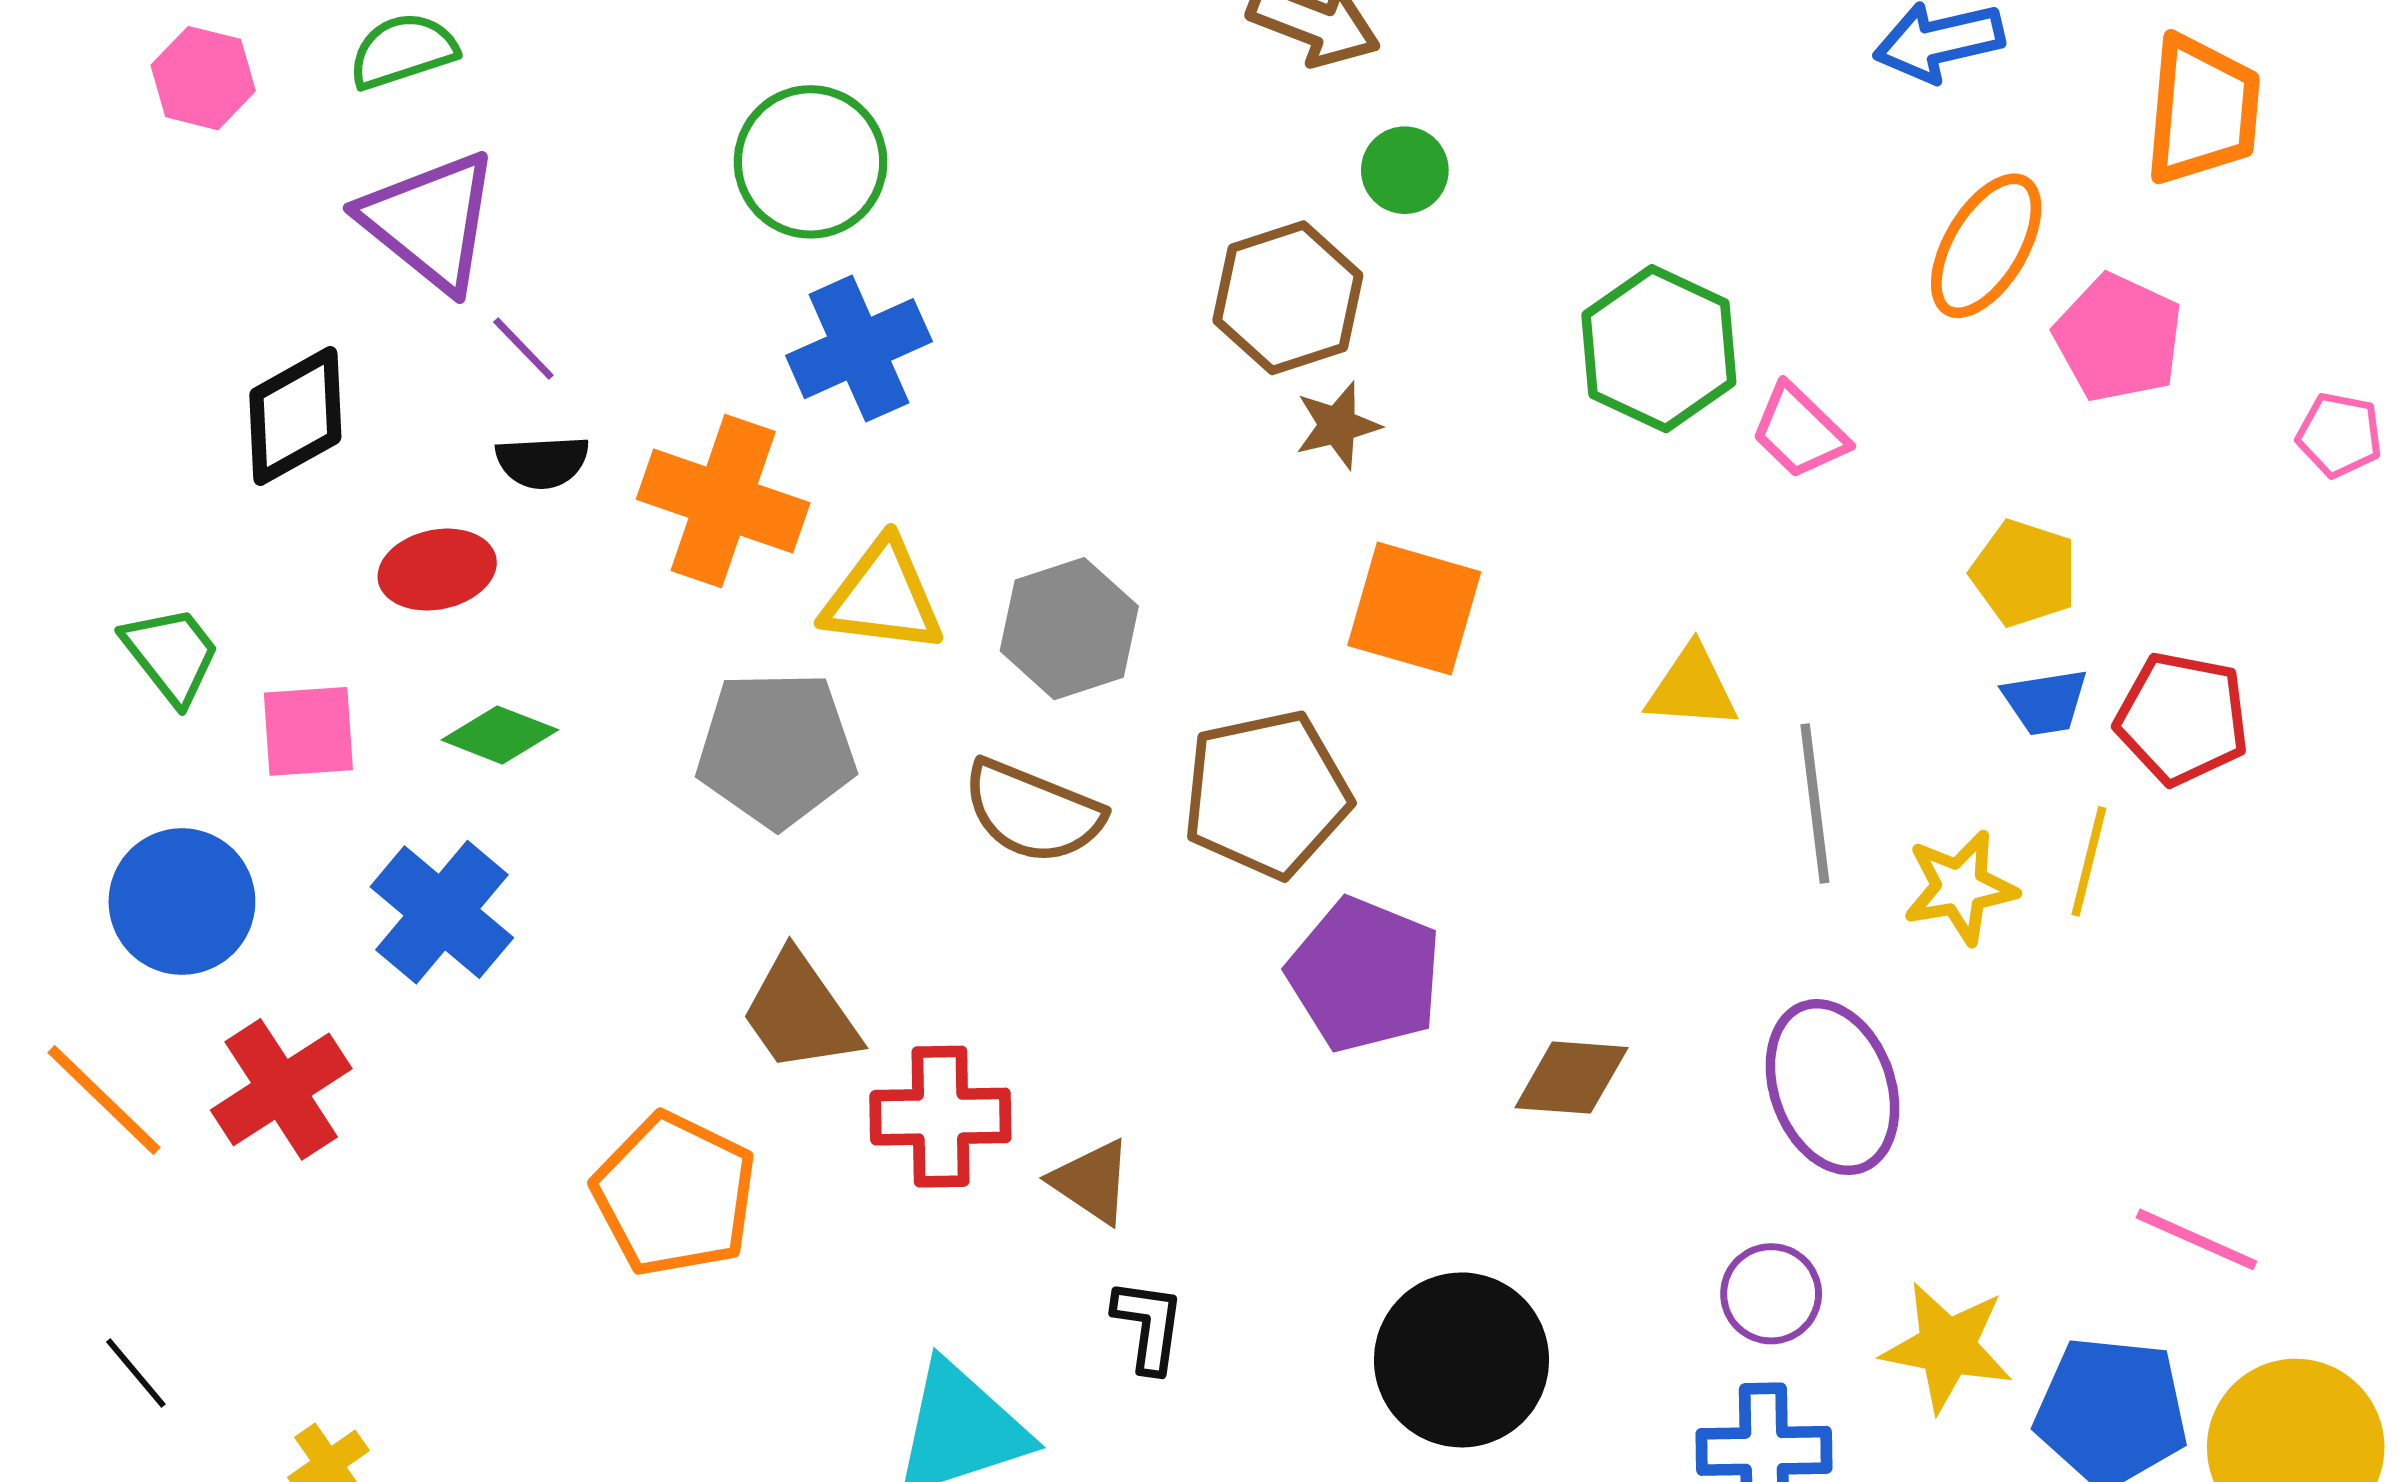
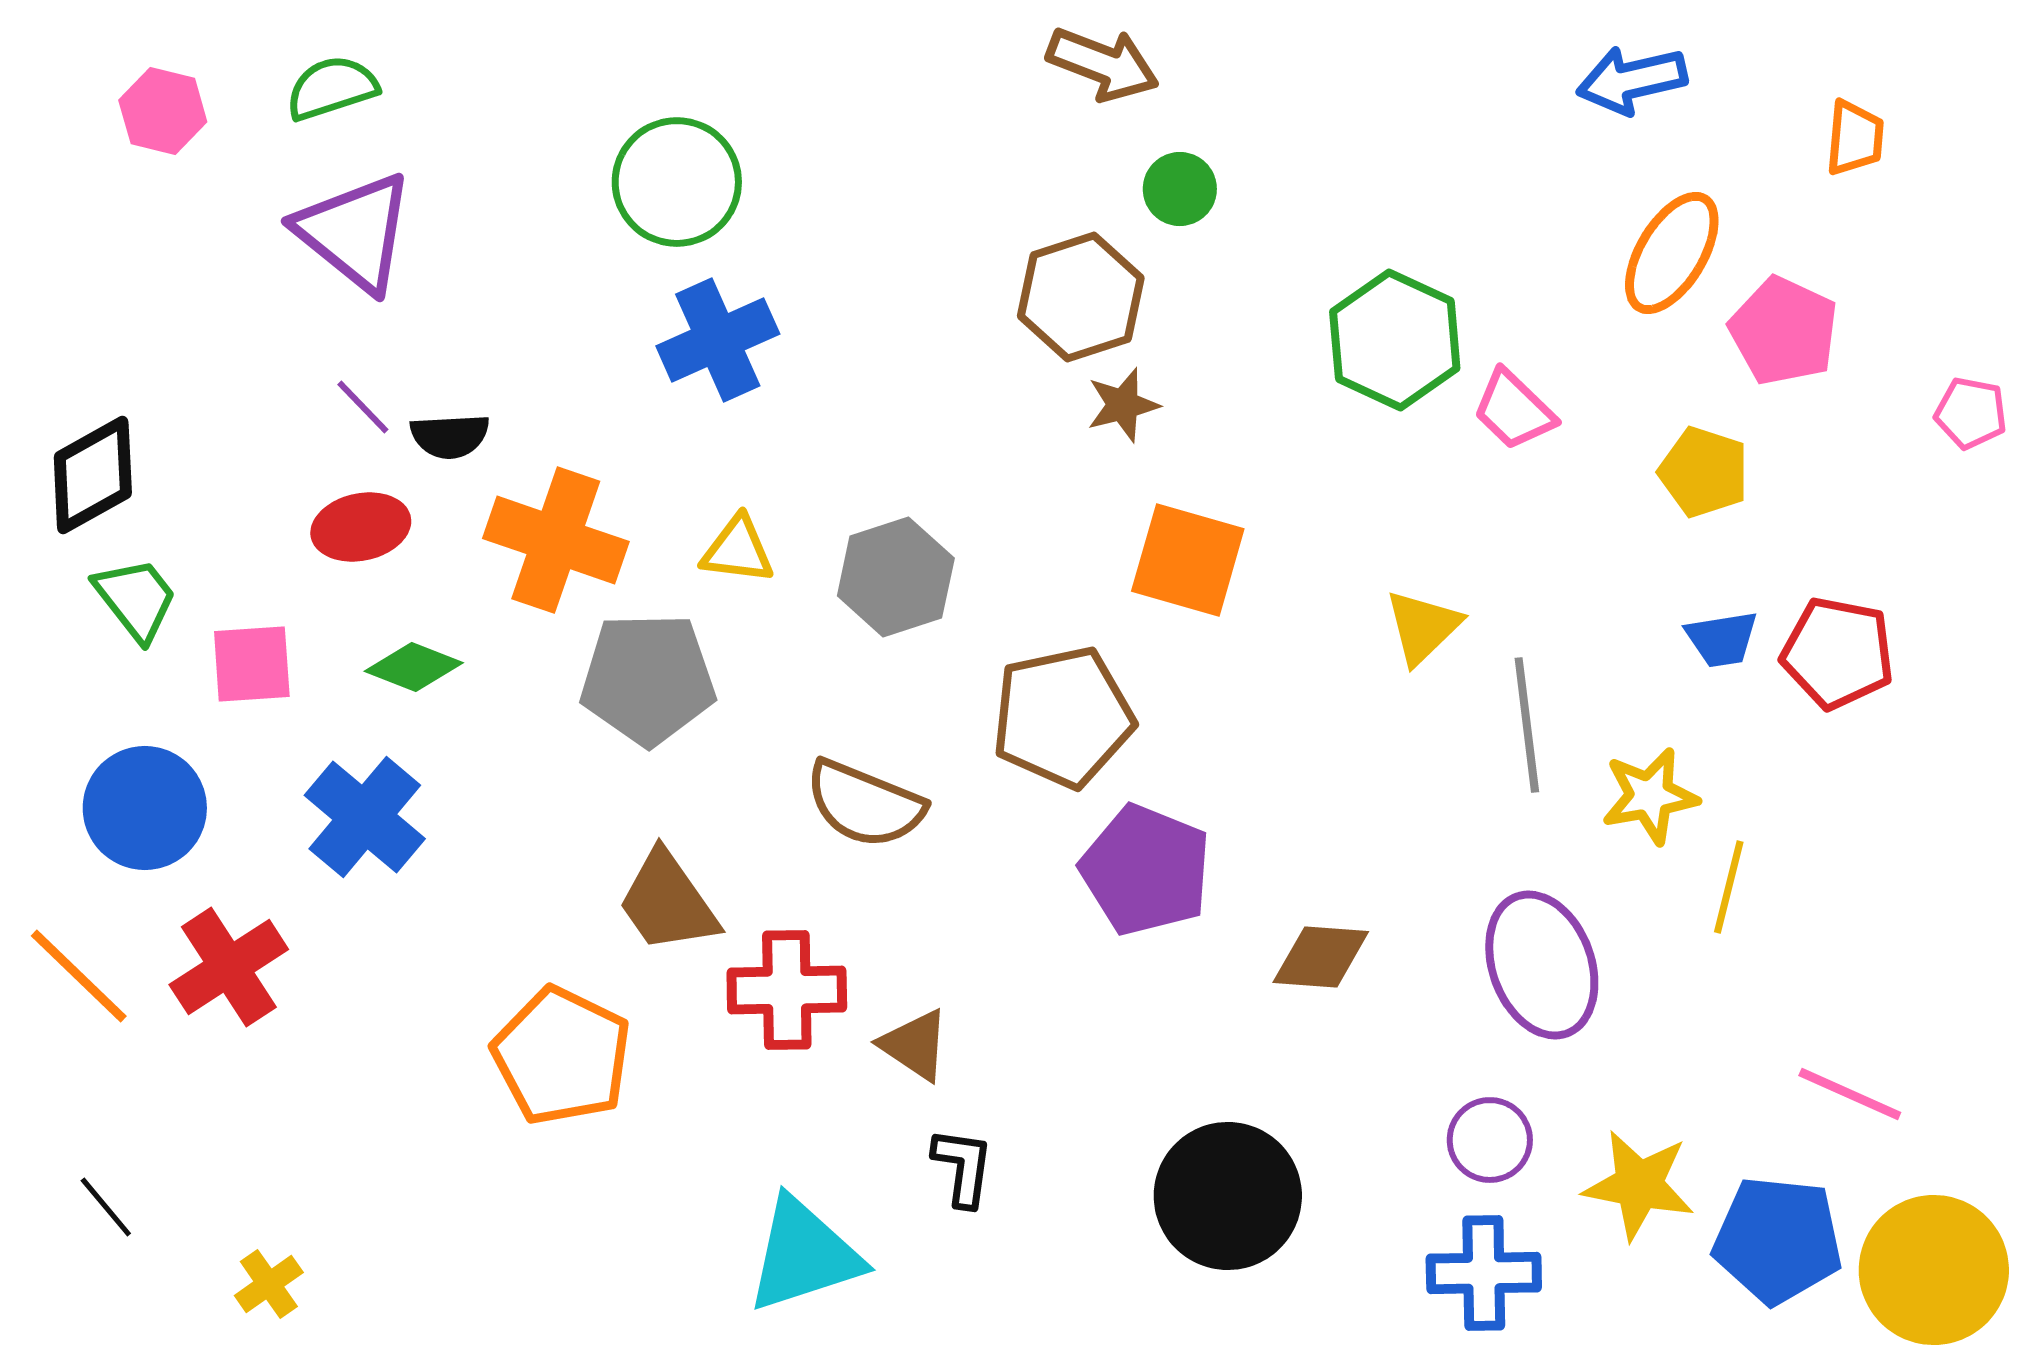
orange trapezoid: (2202, 110) -> (1855, 138), size x0.6
purple line: (523, 349) -> (363, 407), moved
black diamond: (295, 416) -> (93, 475), moved
orange cross: (723, 501) -> (556, 540), moved
yellow pentagon: (2024, 573) -> (1704, 472), moved
yellow triangle: (883, 597) -> (738, 550), size x0.7
yellow triangle: (1692, 688) -> (1423, 627), turned -48
brown semicircle: (1033, 812) -> (865, 804), moved
yellow line: (2089, 861) -> (1729, 887), moved

